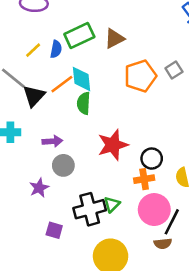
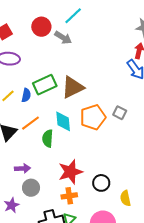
brown triangle: (114, 39) -> (73, 87), size x1.4
gray square: (174, 70) -> (120, 113), turned -32
cyan diamond: (82, 79) -> (63, 121), moved
orange cross: (144, 179) -> (69, 196), moved

